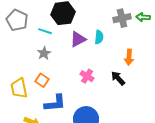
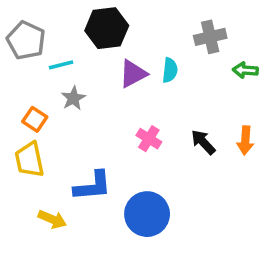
green arrow: (143, 17) -> (245, 70), moved
cyan line: (45, 31) -> (61, 65), moved, turned -32
orange arrow: (129, 57) -> (245, 140), moved
orange square: (42, 80) -> (35, 119), moved

